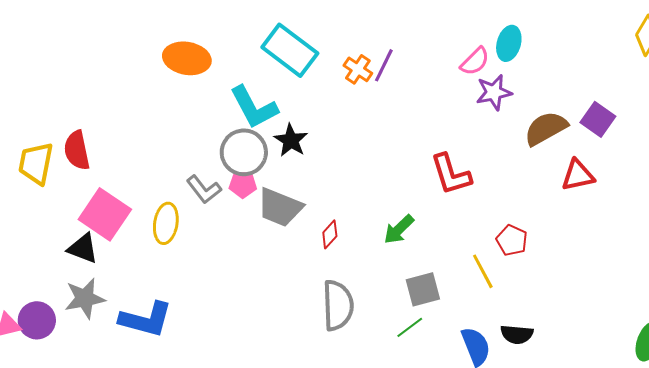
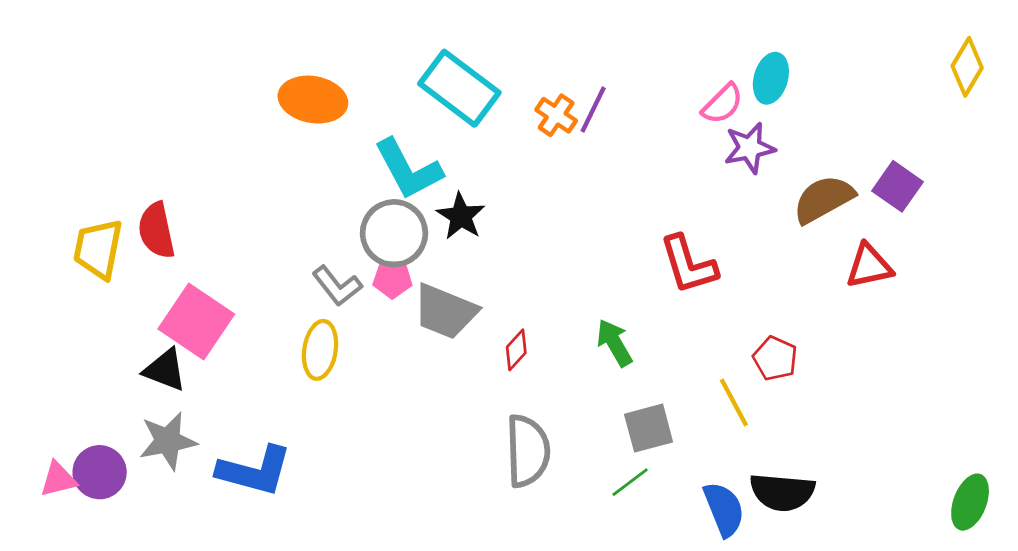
yellow ellipse: (166, 223) -> (320, 350), moved
green arrow: (399, 229) -> (614, 343), turned 104
black semicircle: (517, 334) -> (782, 492), size x1.4

